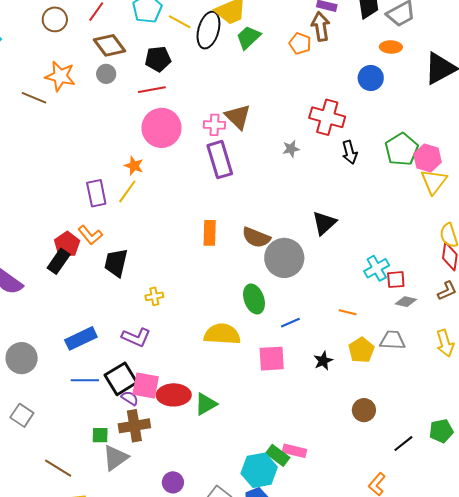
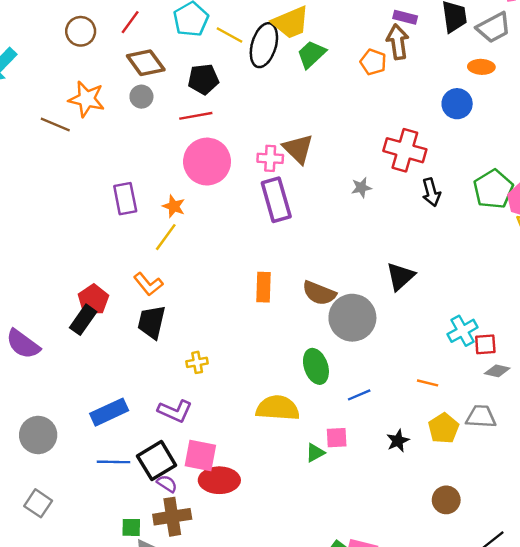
purple rectangle: (96, 193) -> (125, 199), moved
orange L-shape: (90, 235) -> (148, 284), moved
pink square: (272, 359) -> (337, 438), size x0.7
pink square: (146, 386) -> (200, 456), moved
green triangle: (206, 404) -> (315, 453), moved, size x0.7

